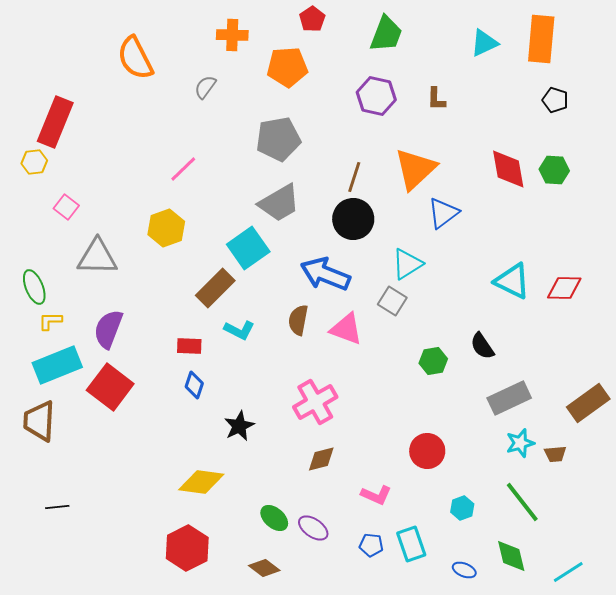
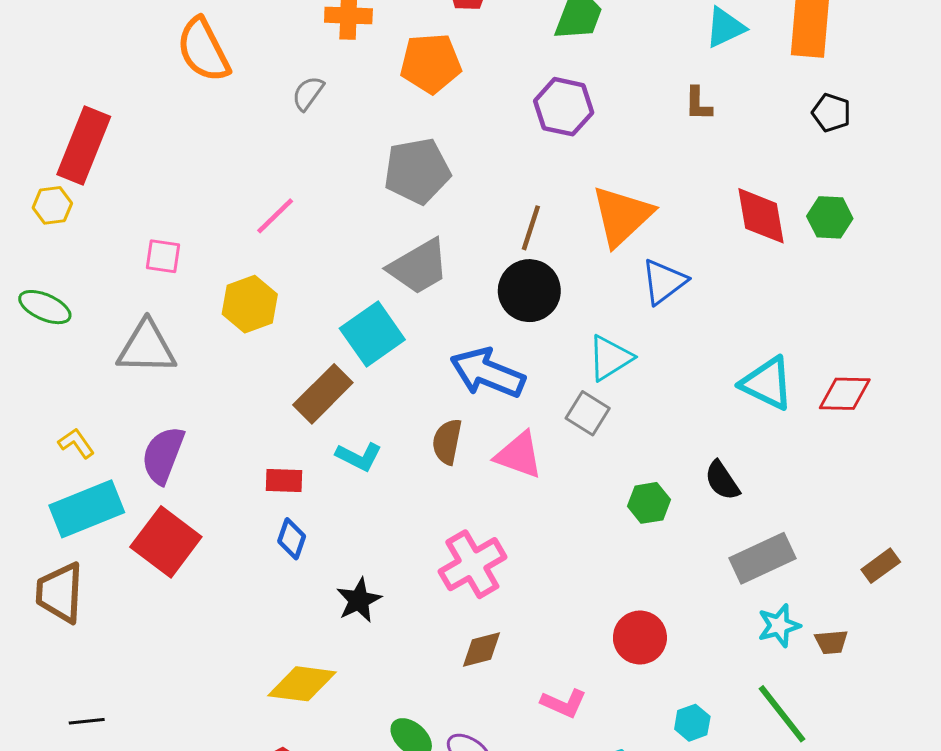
brown L-shape: (436, 99) -> (698, 104), moved
pink square: (66, 207) -> (163, 256), moved, turned -30
green ellipse: (34, 287) -> (45, 307), moved, turned -44
yellow L-shape: (50, 321) -> (76, 443), turned 55
brown rectangle: (588, 403) -> (881, 566), size x0.6

